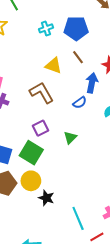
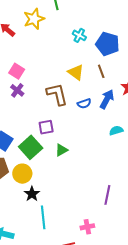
cyan cross: (46, 28) -> (79, 35), turned 32
blue semicircle: (80, 103) -> (84, 103), moved
green triangle: (70, 138) -> (61, 150), moved
cyan line: (78, 218) -> (43, 217), moved

